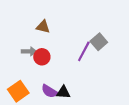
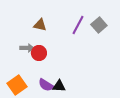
gray square: (99, 42) -> (99, 25), moved
purple line: (84, 51) -> (78, 25), moved

